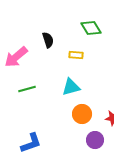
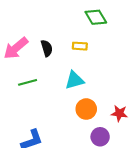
black semicircle: (48, 40) -> (47, 48), moved

